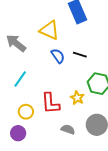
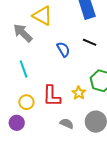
yellow triangle: (49, 30) -> (42, 16), moved
black line: (80, 55) -> (90, 42), moved
cyan line: (20, 79) -> (24, 69), turned -60

